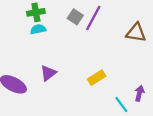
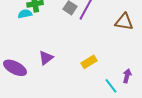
cyan semicircle: (38, 29) -> (25, 14), moved

